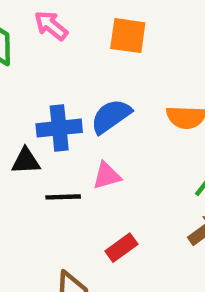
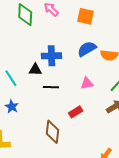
blue semicircle: (111, 116) -> (87, 49), moved
pink triangle: (107, 176) -> (87, 83), moved

